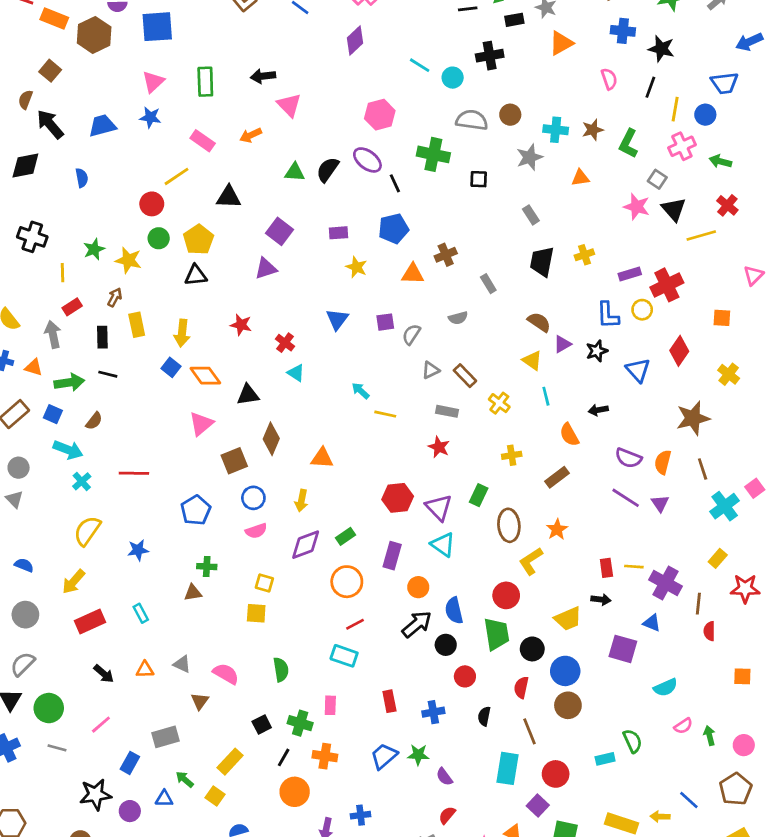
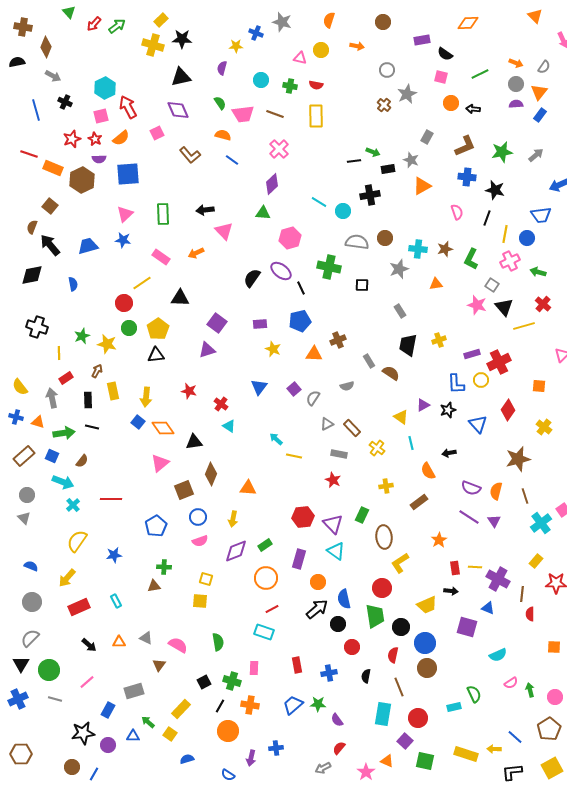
green triangle: (295, 172) -> (263, 213), moved
purple square: (385, 322) -> (294, 389), turned -32
brown semicircle: (539, 322) -> (391, 373), moved
orange star: (557, 529) -> (439, 540), moved

